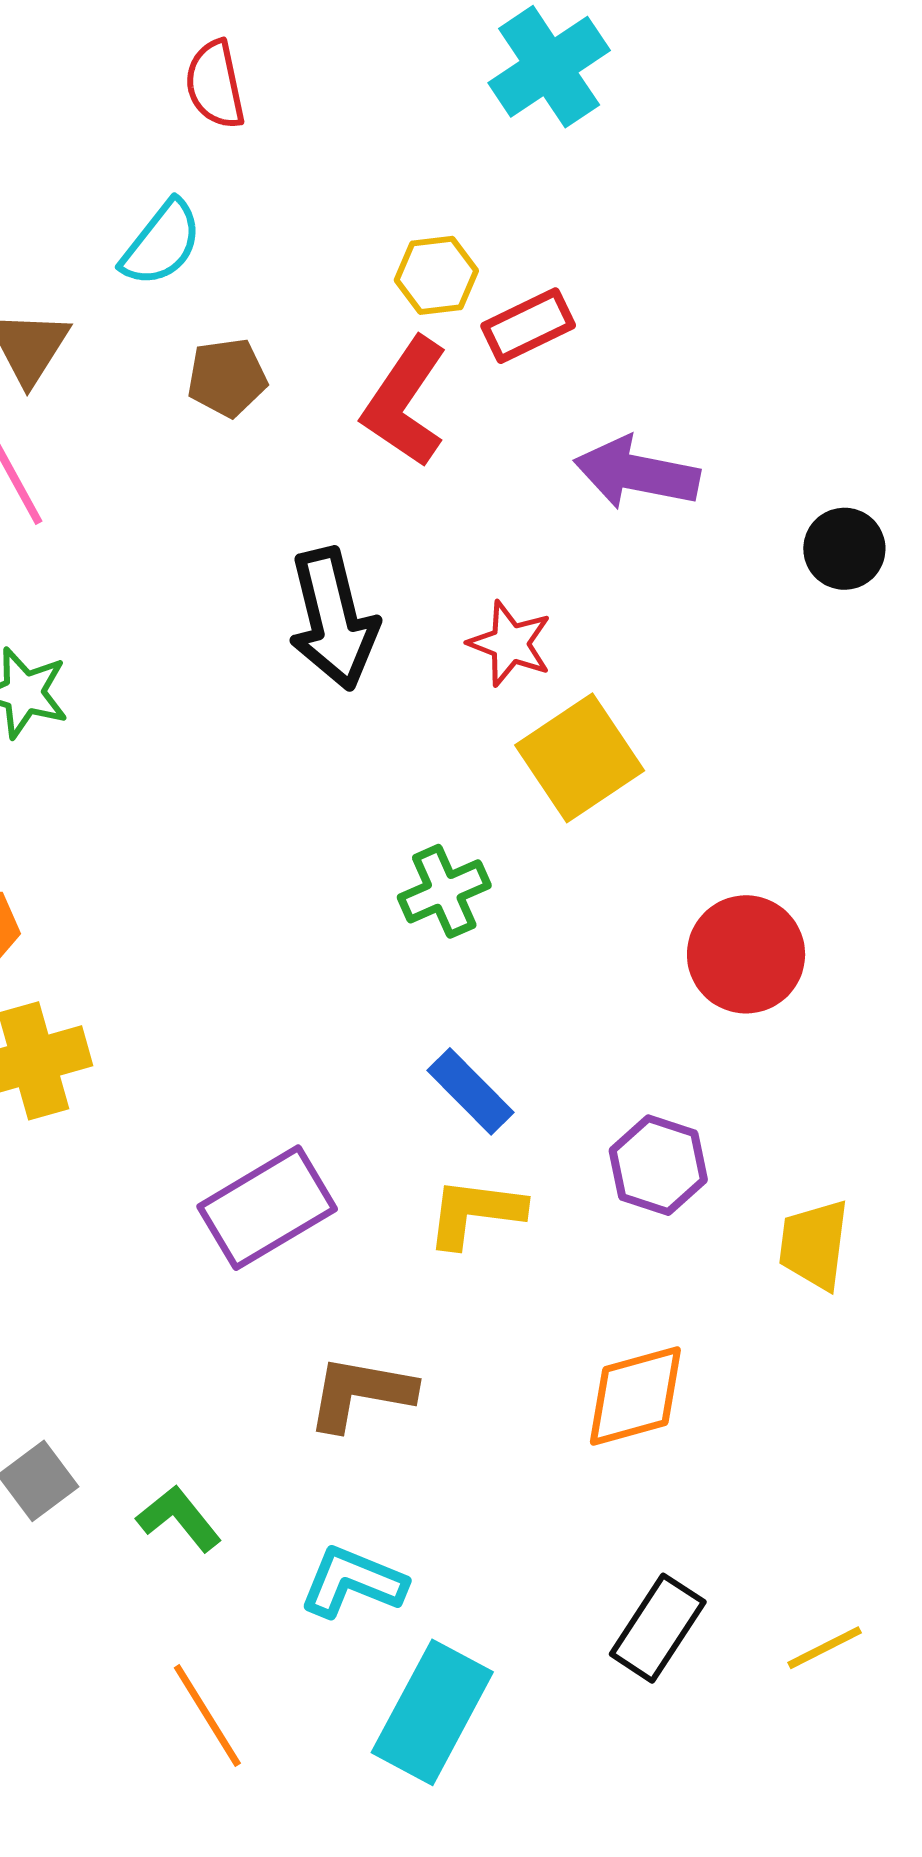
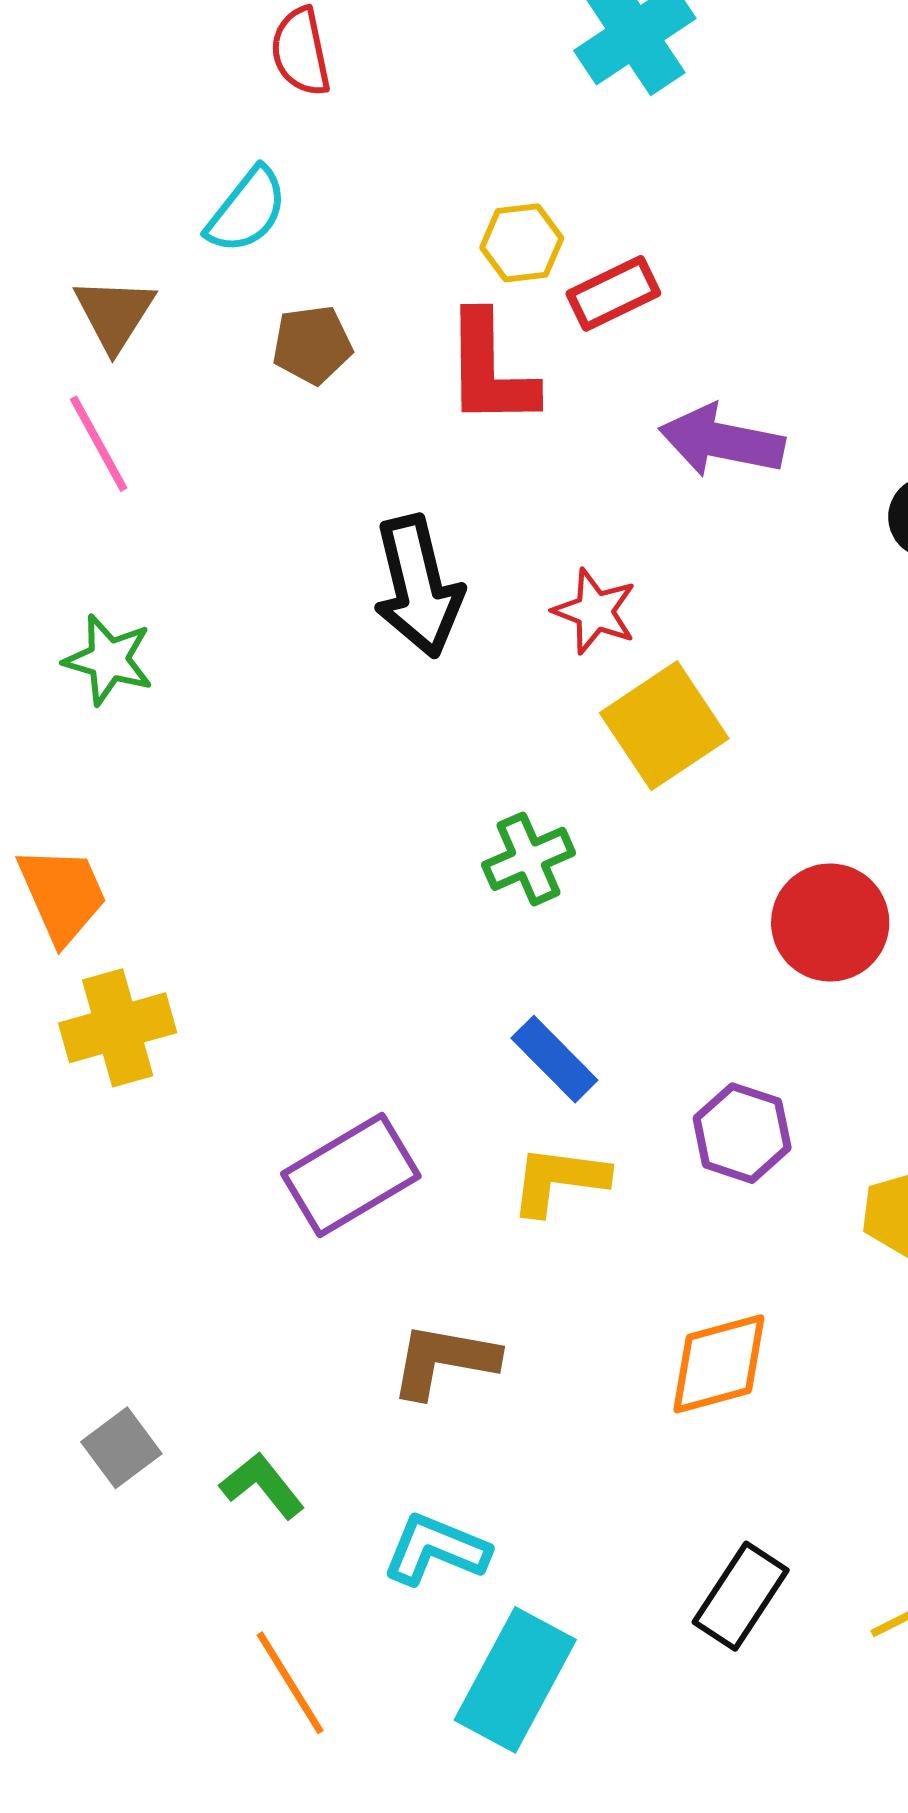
red L-shape: (405, 402) -> (490, 370), turned -35

